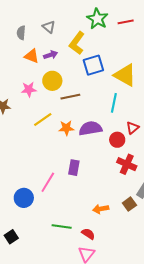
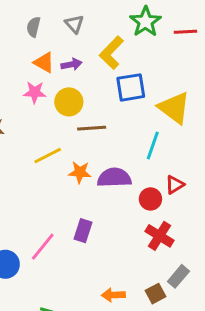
pink star: (29, 89) -> (35, 92), moved

